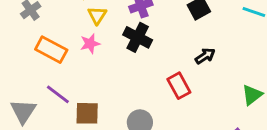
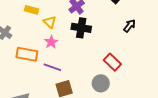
red rectangle: (179, 86) -> (112, 62), moved
purple line: (58, 94) -> (52, 67), moved

